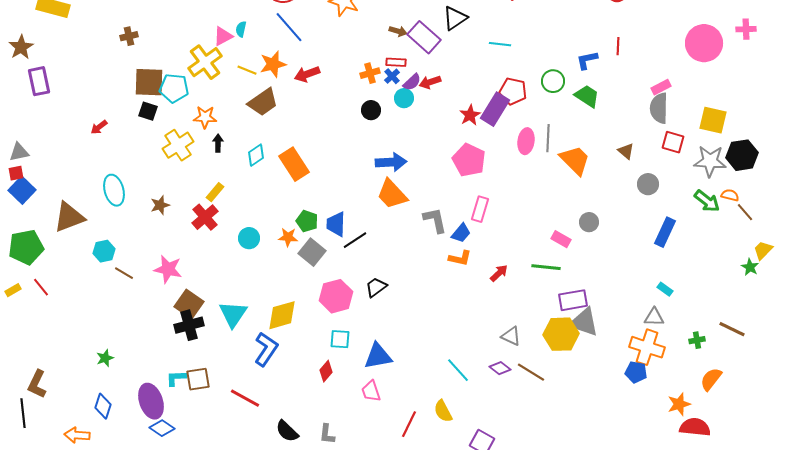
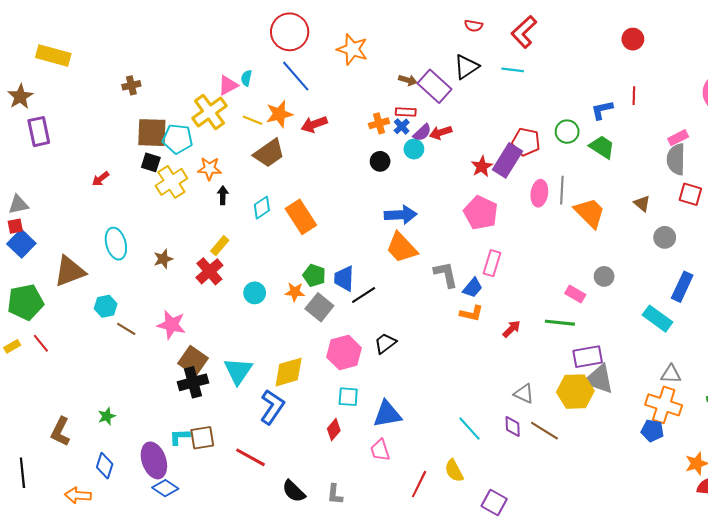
cyan line: (500, 44) -> (513, 70), moved
yellow cross: (178, 145) -> (171, 182), moved
cyan rectangle: (665, 289) -> (658, 319), moved, size x1.8
purple diamond: (500, 368) -> (513, 426), turned 50
brown L-shape: (37, 384) -> (60, 432), moved

